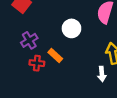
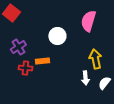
orange rectangle: (55, 56) -> (42, 61), turned -48

